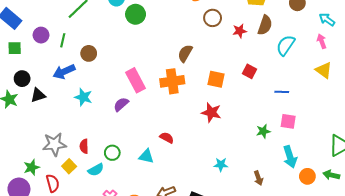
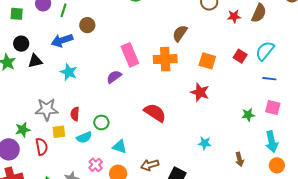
cyan semicircle: (286, 45) -> (265, 51), moved
cyan star: (83, 97) -> (69, 72), moved
red semicircle: (167, 138) -> (155, 113), size x1.6
cyan triangle: (146, 156) -> (120, 147), moved
yellow square: (69, 166) -> (59, 132), turned 32
orange circle: (307, 176) -> (277, 165), moved

